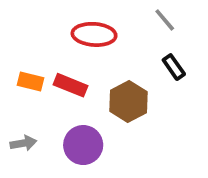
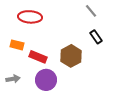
red ellipse: (94, 34) -> (30, 17), moved
red rectangle: (70, 85) -> (38, 57), moved

